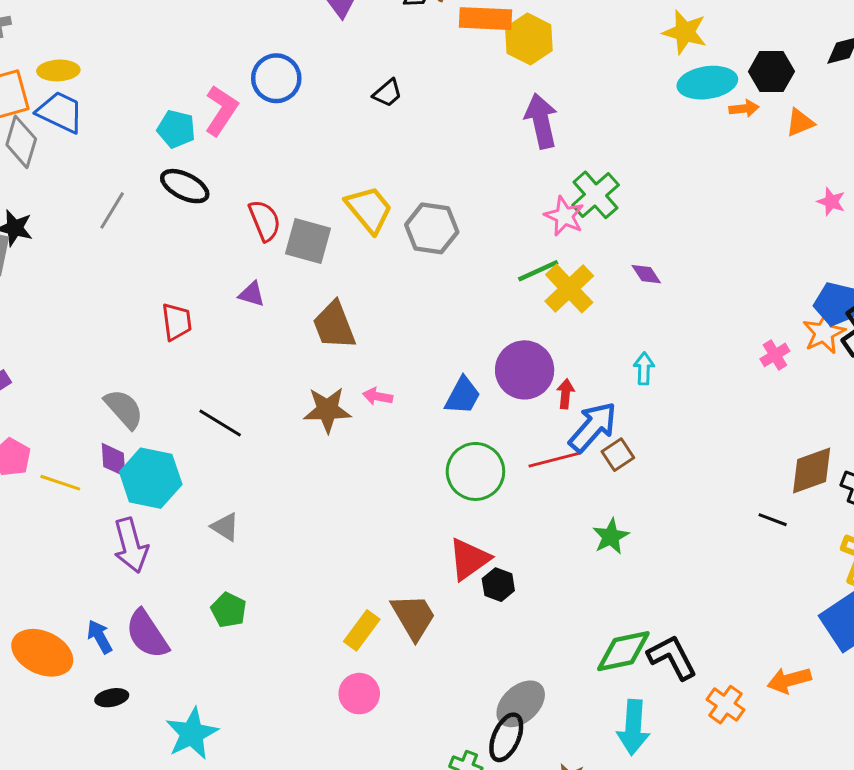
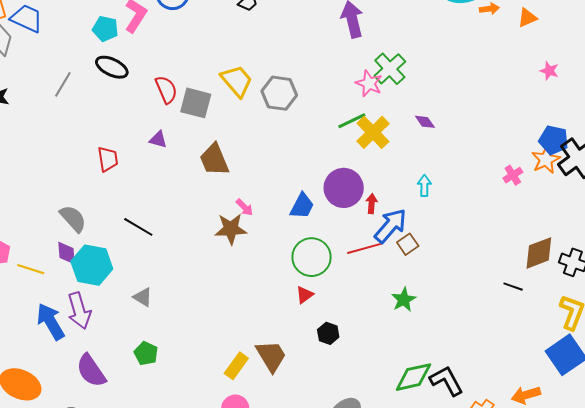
pink arrow: (378, 396) -> (244, 207), turned -144
brown star: (327, 410) -> (231, 229), moved
red triangle: (469, 559) -> (305, 295), moved, size x0.6
blue arrow: (100, 637) -> (51, 322), moved, size x1.6

